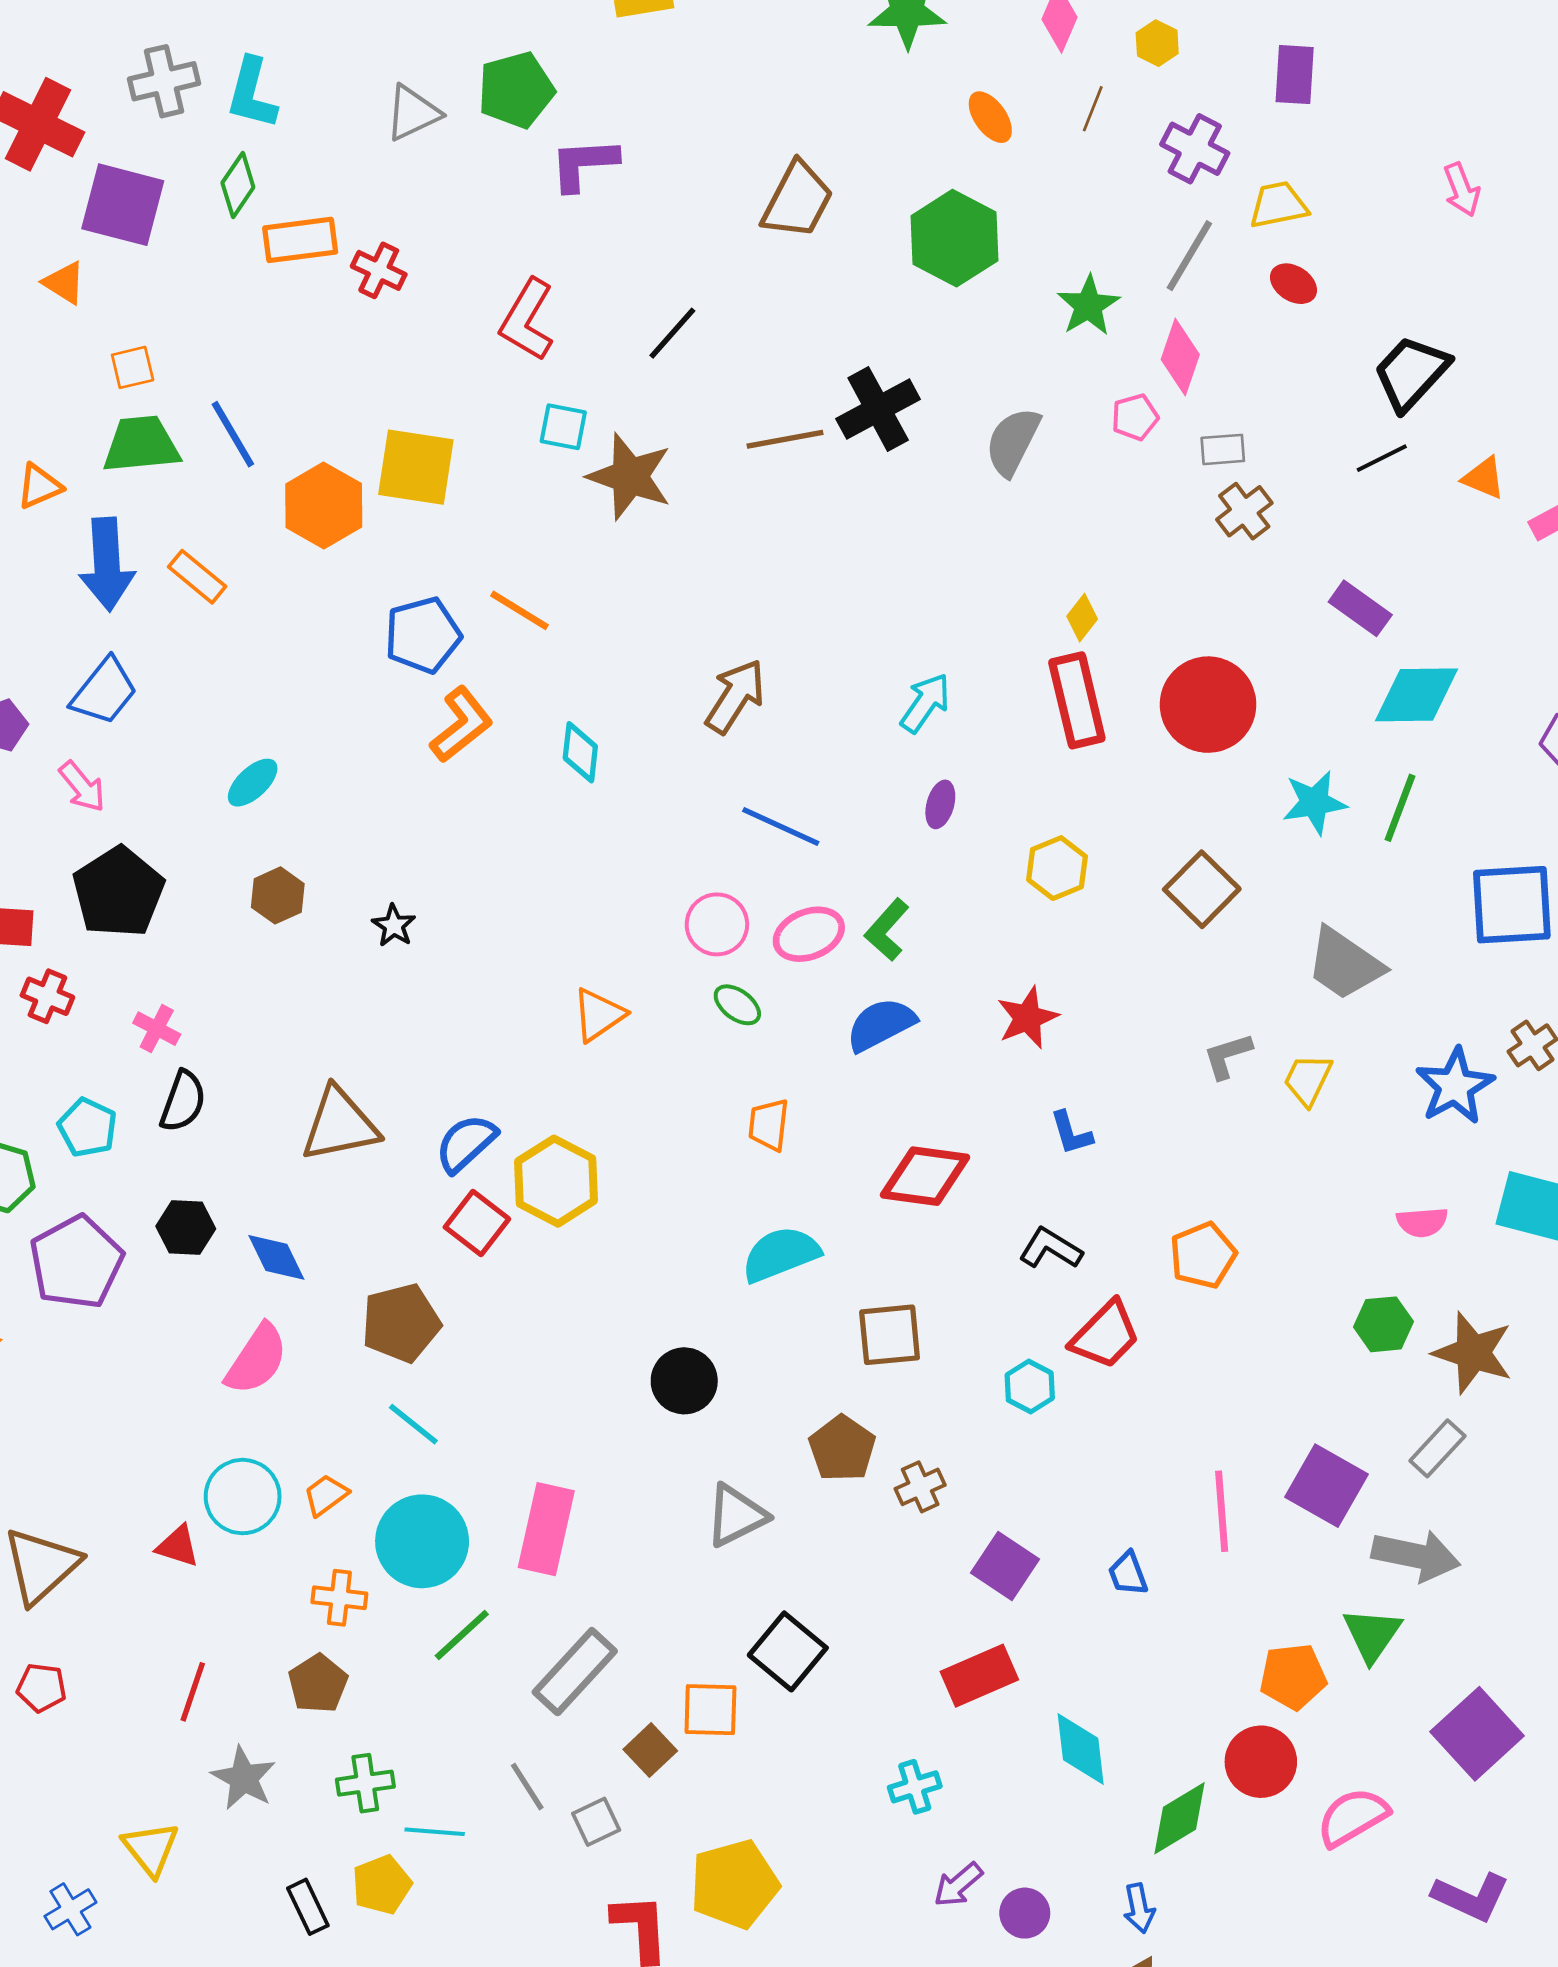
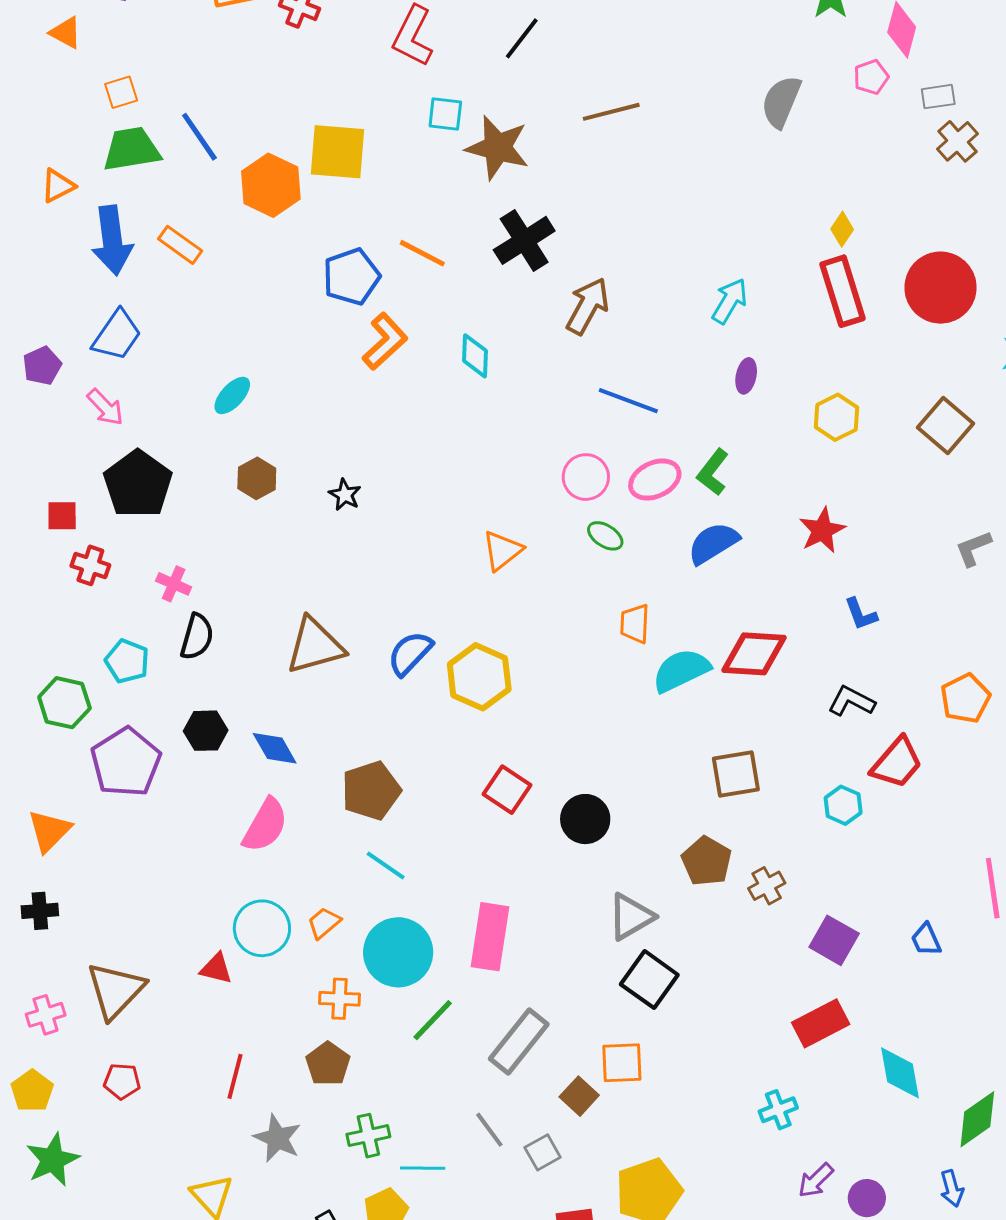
black cross: (878, 409) -> (524, 240), moved
red square: (477, 1223) -> (507, 790), moved
cyan semicircle: (781, 1254) -> (681, 670), moved
black square: (788, 1651) -> (649, 980), moved

